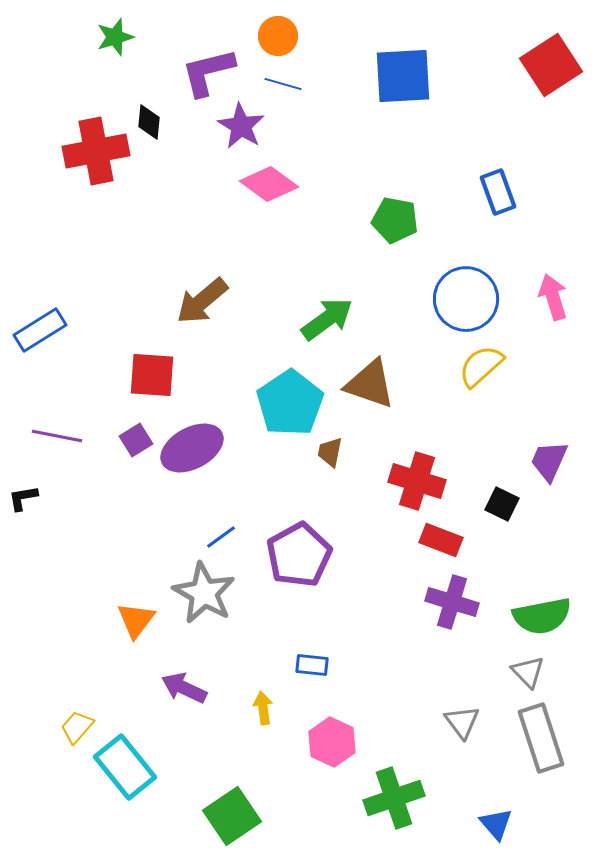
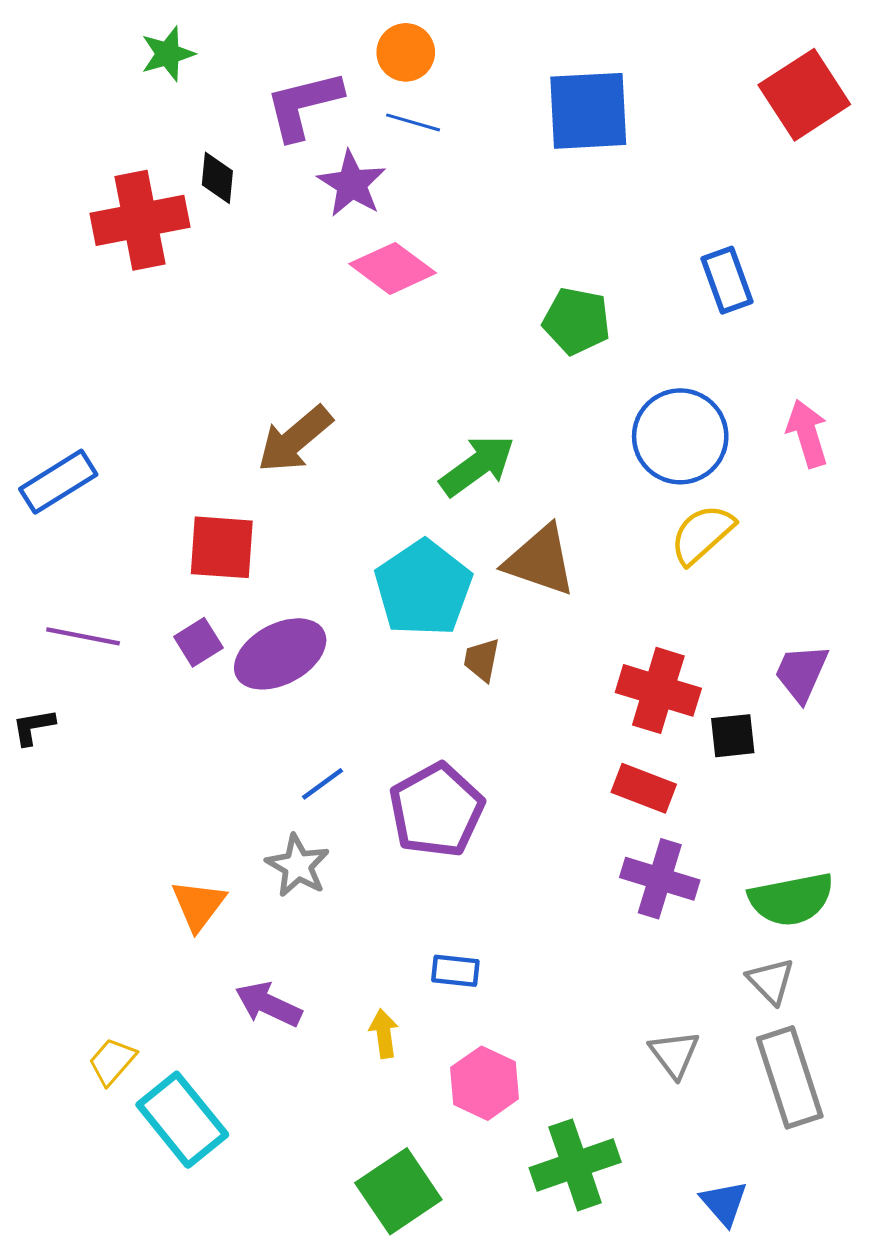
red cross: (417, 481) -> (658, 690), moved
black square: (502, 504) -> (733, 736), turned -32
gray star: (204, 593) -> (298, 866), size x0.7
green square: (232, 816) -> (398, 1191), moved

